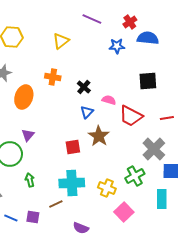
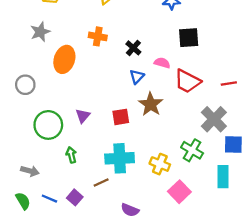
black square: (148, 81) -> (189, 38), moved
purple triangle: (28, 135) -> (83, 116), moved
green cross: (135, 176) -> (192, 150), turned -30
purple square: (33, 217) -> (75, 197), turned 32

